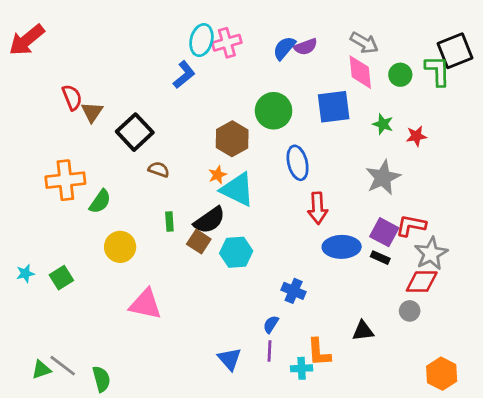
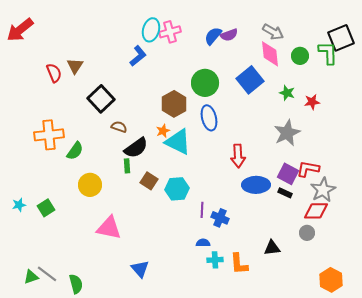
blue square: (334, 107) -> (250, 80), turned -32
brown triangle: (92, 112) -> (75, 66), moved
blue ellipse: (298, 163) -> (209, 118), moved
black semicircle: (209, 220) -> (136, 148), moved
blue semicircle: (271, 324) -> (203, 243), turned 56
purple line: (270, 351) -> (202, 210), moved
blue triangle: (229, 359) -> (140, 269), moved
cyan cross: (302, 368) -> (215, 260), moved

